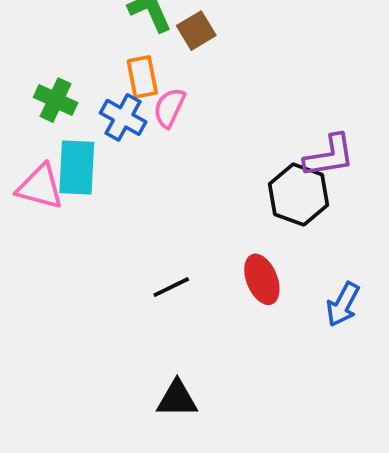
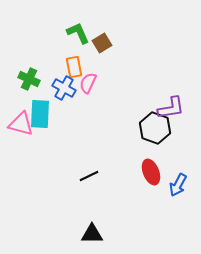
red ellipse: (262, 279) -> (151, 172), moved

